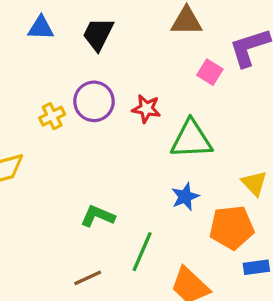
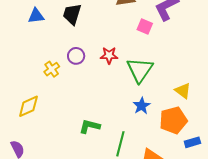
purple circle: (94, 101) -> (76, 56), size x0.7
green triangle: (191, 139) -> (140, 70), turned -44

